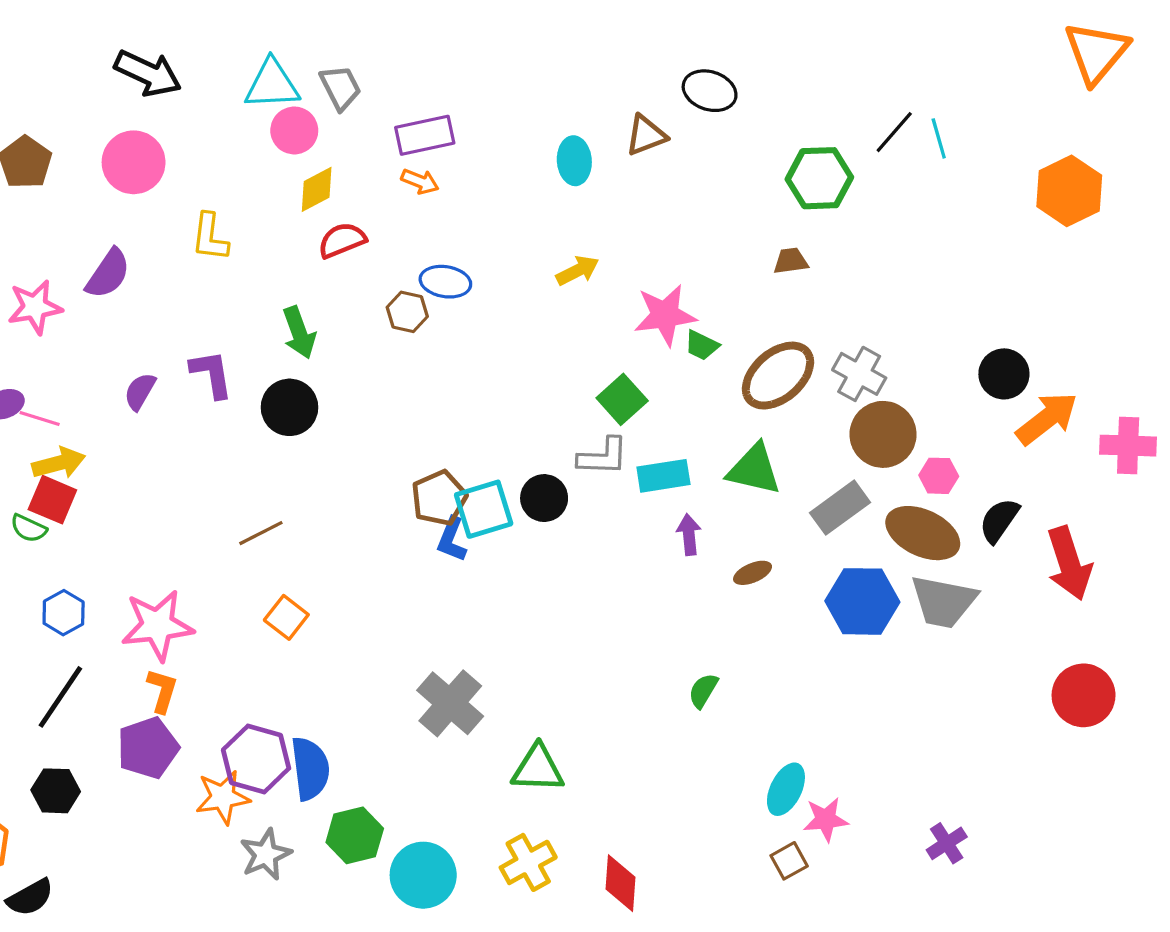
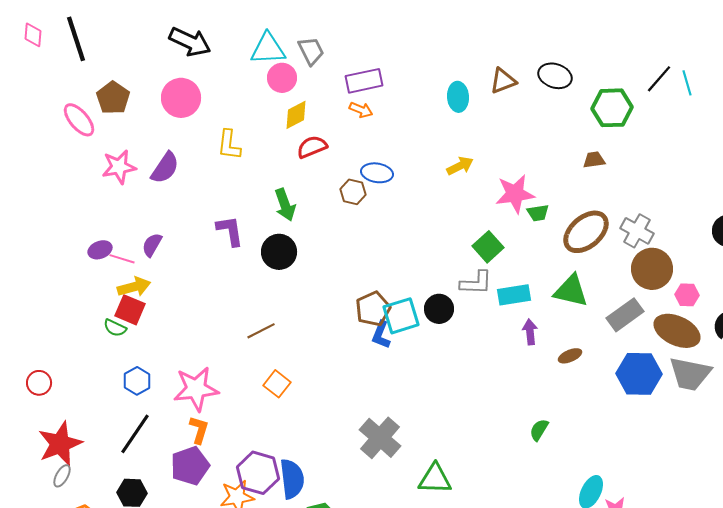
black ellipse: (710, 91) -> (555, 76), moved
pink star: (35, 307) -> (119, 167), moved
green trapezoid: (702, 345) -> (538, 213), turned -35
purple semicircle: (140, 391) -> (152, 245), moved

